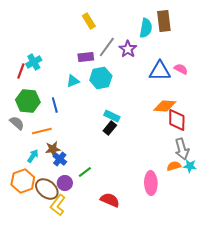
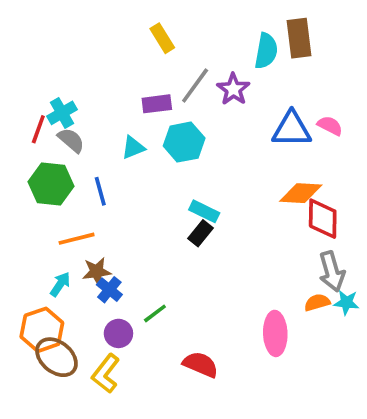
gray semicircle: (17, 123) -> (71, 140), moved
brown ellipse: (47, 189) -> (57, 357), moved

